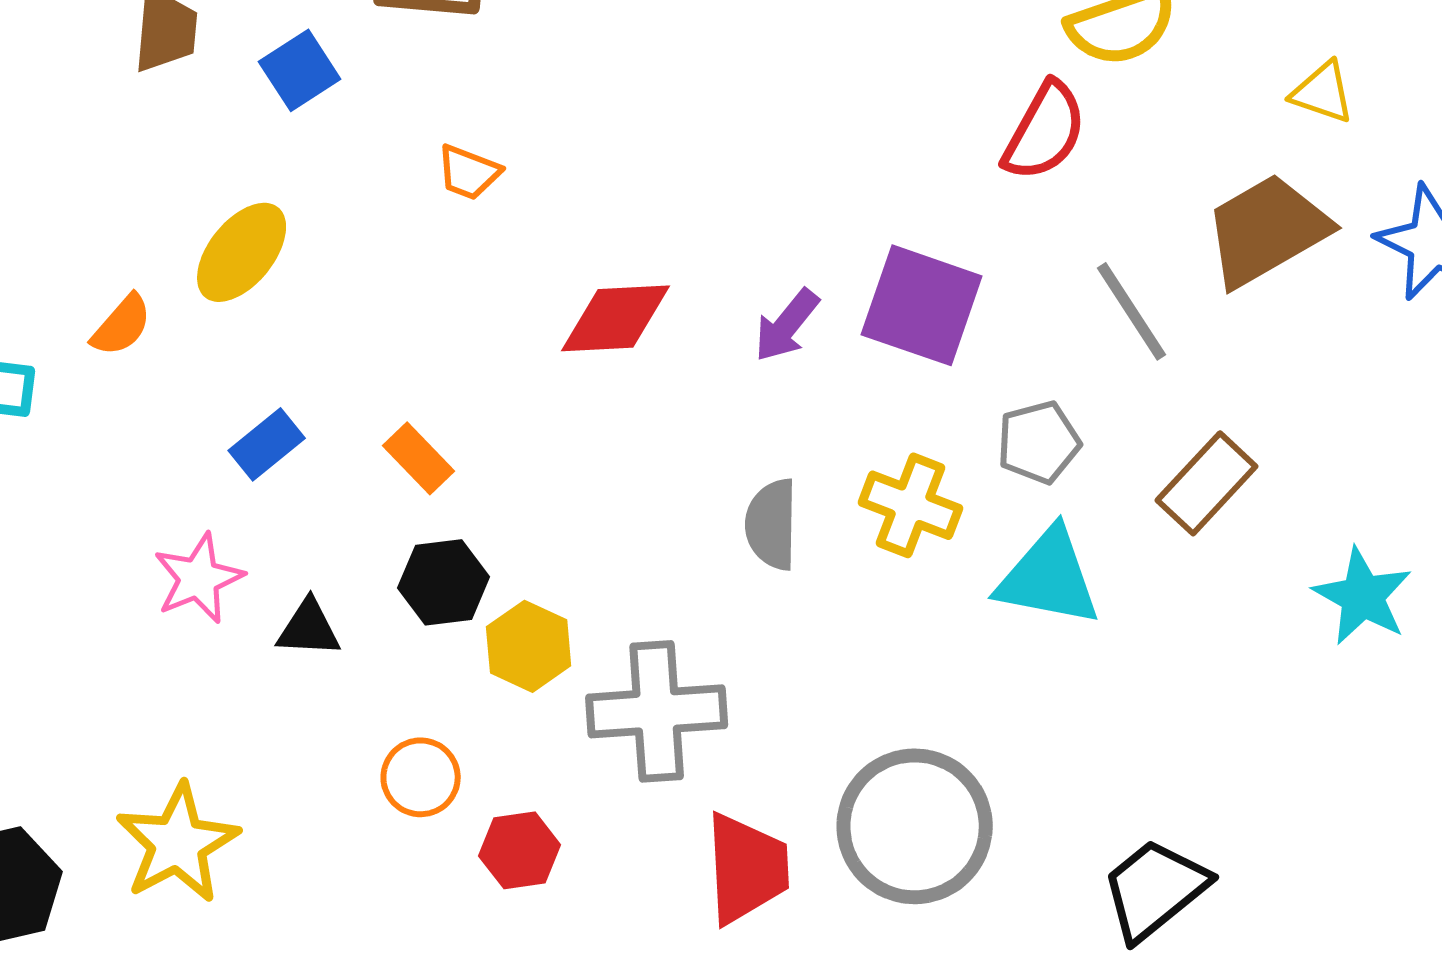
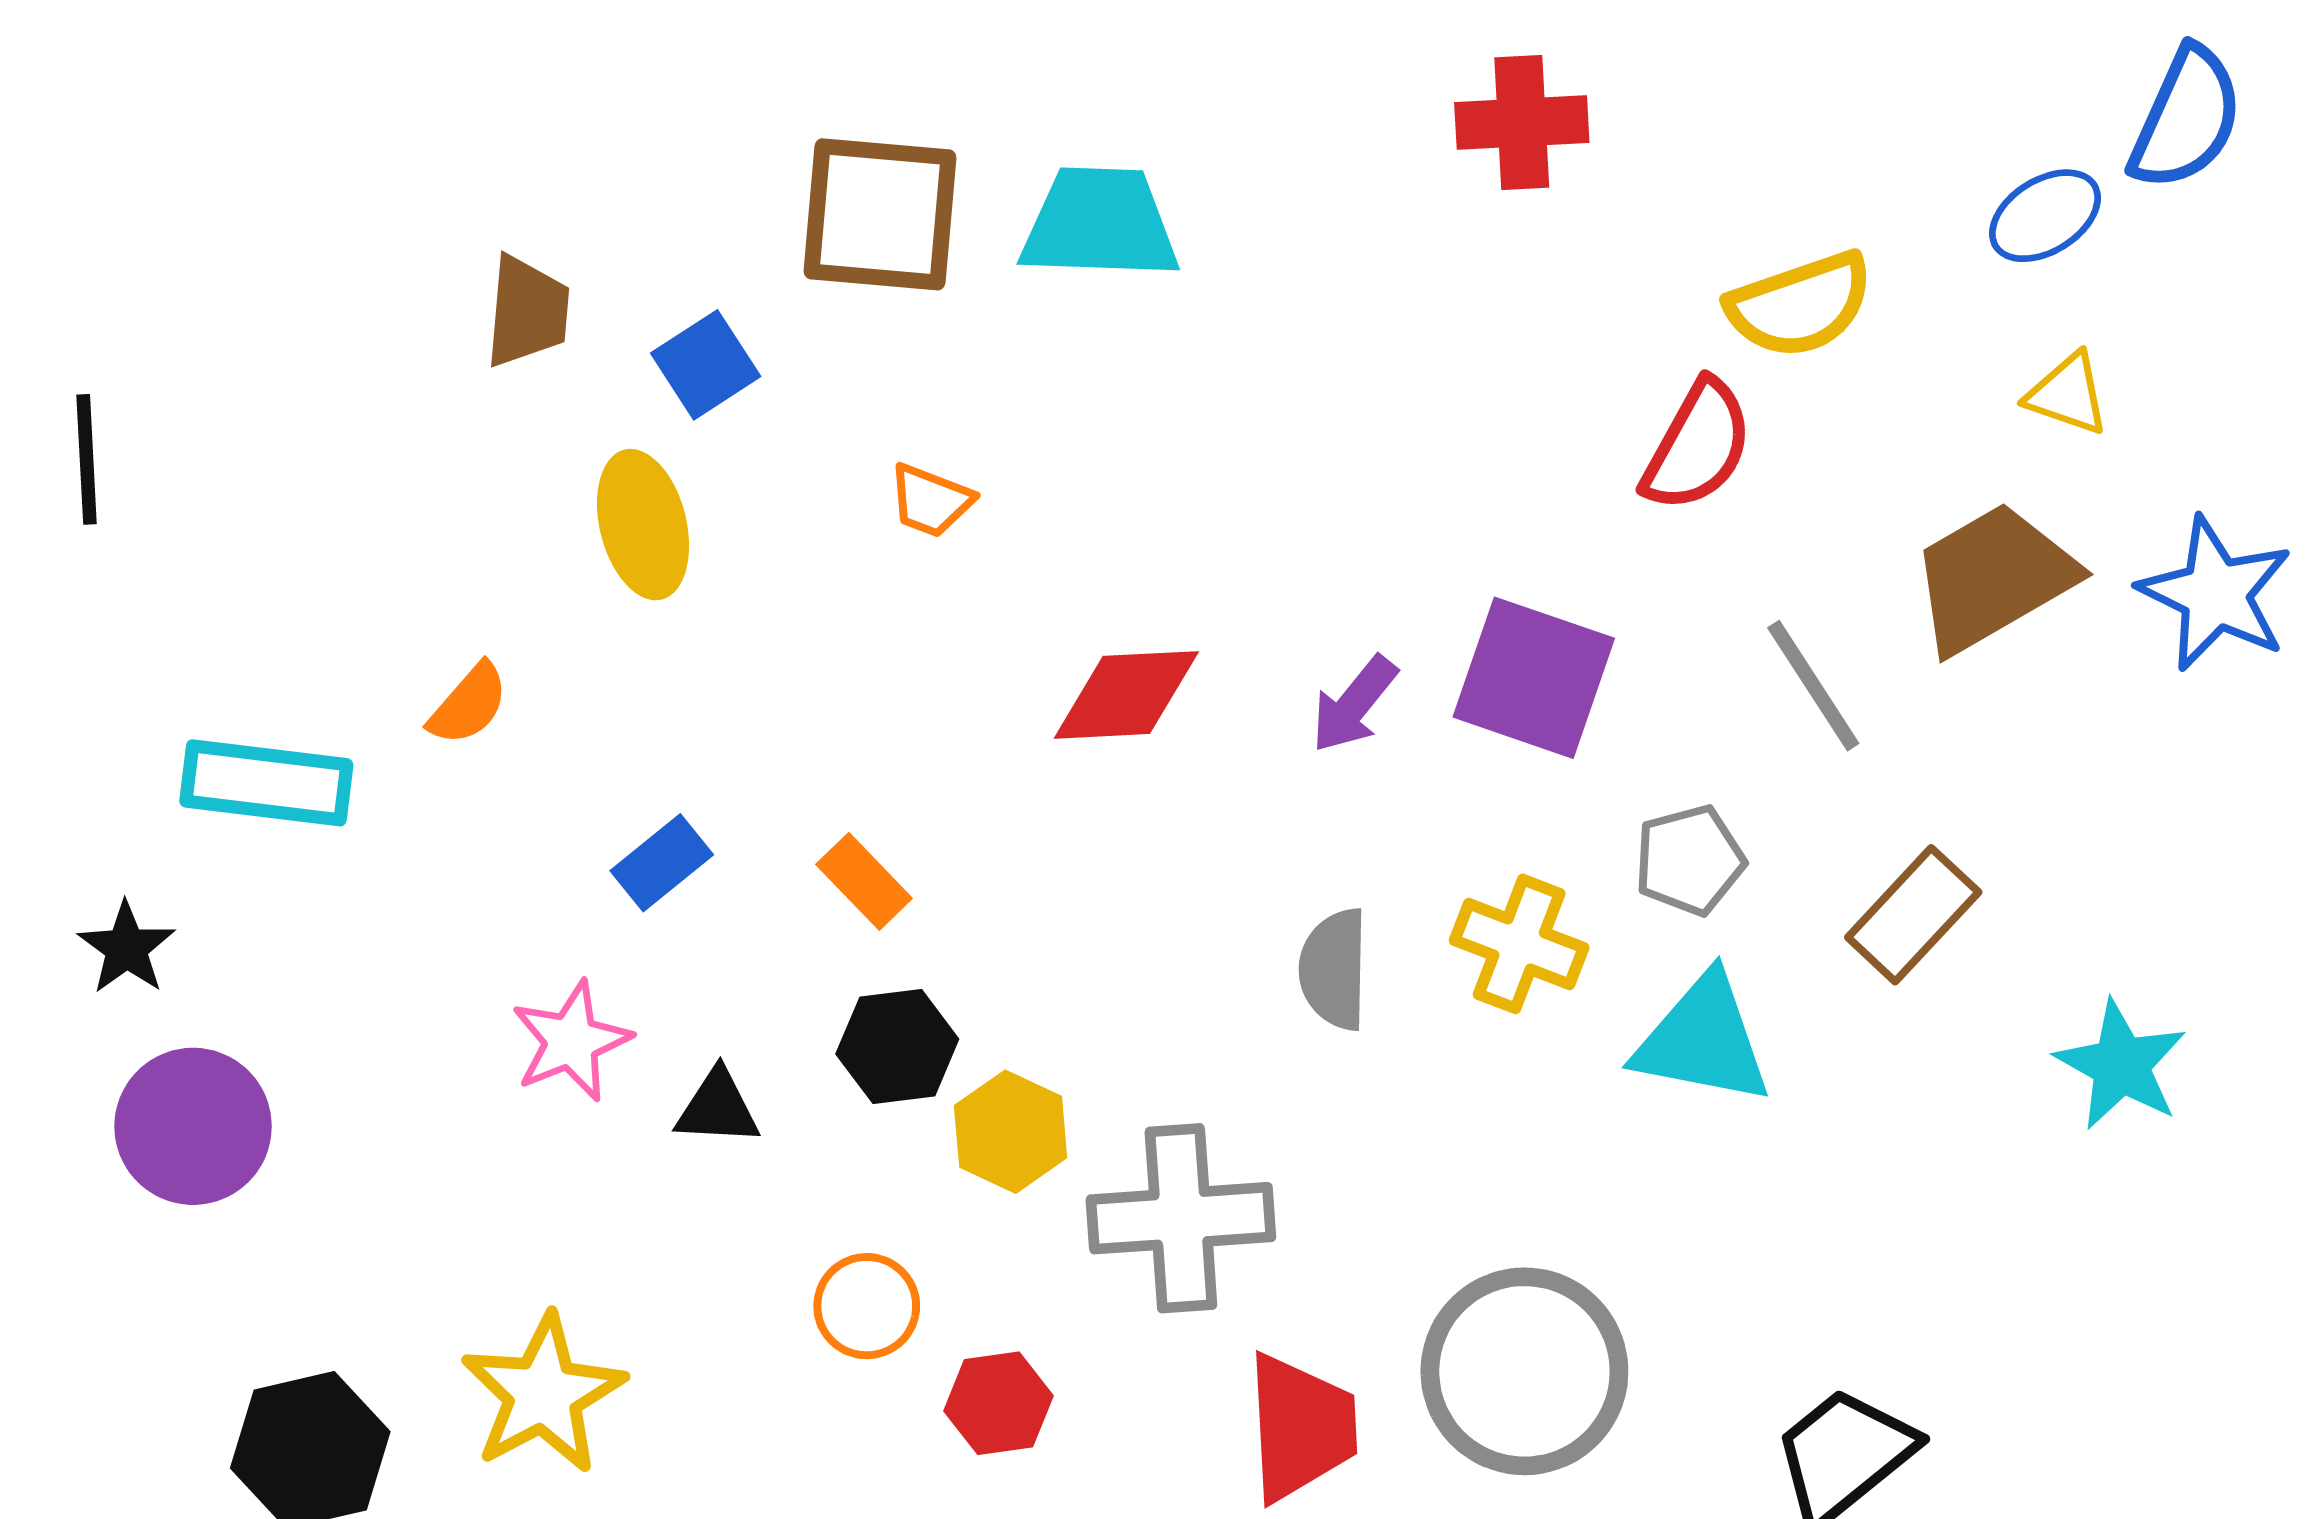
yellow ellipse: (242, 252) -> (643, 525), moved, turned -53

